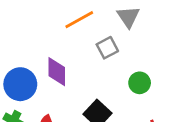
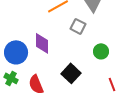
gray square: (107, 48) -> (78, 26), turned -35

